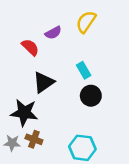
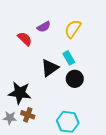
yellow semicircle: (86, 22) -> (73, 29), moved
black triangle: (44, 82) -> (50, 68), moved

